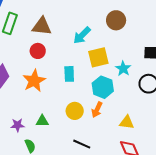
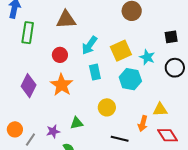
brown triangle: (42, 26) -> (66, 20), moved
cyan arrow: (82, 35) -> (89, 45), moved
orange arrow: (97, 110) -> (143, 124), moved

